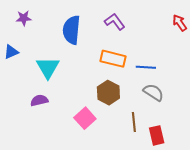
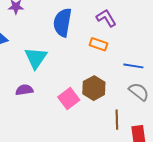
orange rectangle: (113, 59) -> (98, 44), moved, size x0.7
pink square: (85, 118) -> (69, 98), moved

